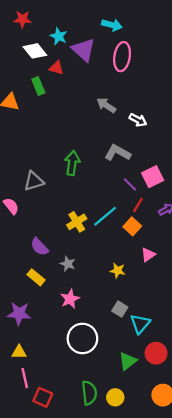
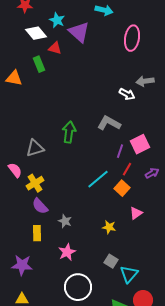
pink ellipse: (122, 57) -> (132, 38), moved
gray arrow: (106, 105) -> (145, 81), moved, turned -42
purple line: (130, 185) -> (120, 151), turned 64
yellow cross: (77, 222) -> (35, 183), moved
yellow rectangle: (36, 277) -> (37, 233), turned 49

